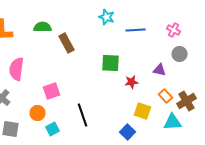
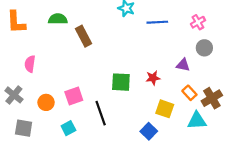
pink cross: (174, 30) -> (198, 22), turned 32
green square: (110, 63) -> (121, 82), moved
pink semicircle: (16, 69) -> (30, 64), size x0.7
pink square: (52, 91) -> (74, 96), moved
orange circle: (38, 113) -> (46, 102), moved

